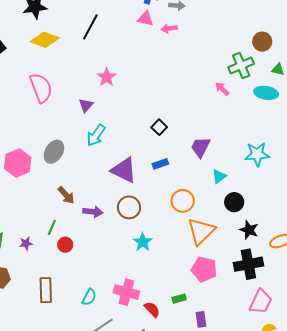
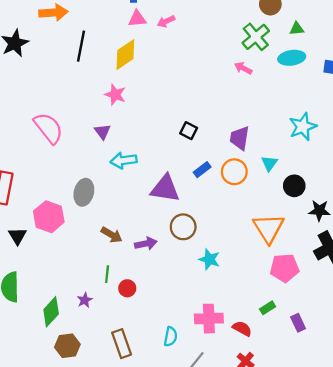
yellow diamond: (45, 40) -> (125, 55), moved, turned -36
cyan arrow: (96, 135) -> (124, 160), turned 65
orange circle: (183, 201) -> (234, 172), moved

